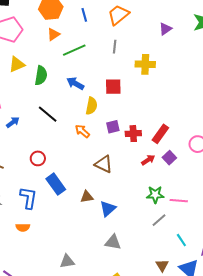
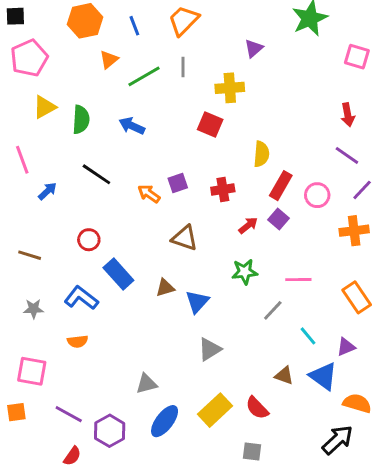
purple triangle: (165, 29) -> (254, 48), moved
orange triangle: (53, 34) -> (109, 60), moved
green line: (74, 50) -> (144, 76), moved
red square: (113, 87) -> (210, 124), moved, turned 30
yellow semicircle: (92, 106) -> (261, 154), moved
purple square: (113, 127) -> (178, 183), moved
red rectangle: (160, 134) -> (281, 186), moved
green star: (155, 195) -> (245, 272), moved
blue L-shape: (28, 198) -> (81, 298), turned -55
gray triangle: (113, 242) -> (210, 349), turned -36
brown triangle: (162, 265) -> (284, 376), turned -32

